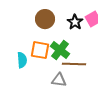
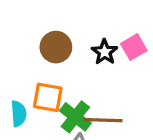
green cross: (60, 50) -> (75, 117), moved

